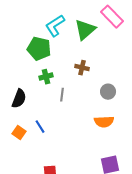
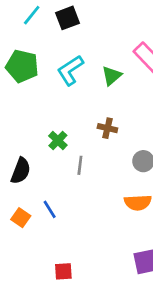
green triangle: (85, 30) -> (112, 76), size x0.7
green pentagon: (39, 49) -> (22, 66), moved
green cross: (46, 77) -> (58, 141), turned -32

